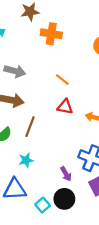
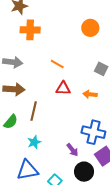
orange cross: (51, 34) -> (30, 30), moved
black circle: (64, 199) -> (84, 172), moved

